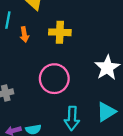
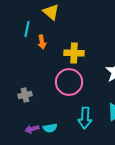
yellow cross: (60, 32) -> (74, 53), moved

